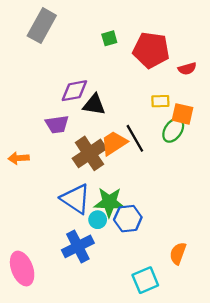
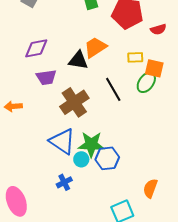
purple diamond: (74, 91) -> (36, 48), moved
orange trapezoid: (114, 143) -> (95, 47), moved
blue cross: (78, 246) -> (64, 182), size x0.6

